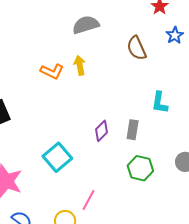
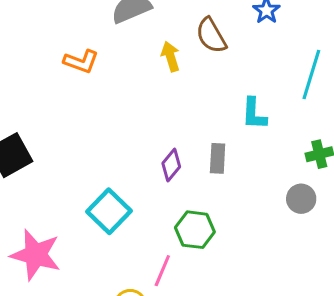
yellow arrow: (80, 65) -> (170, 56), moved
orange L-shape: (52, 71) -> (81, 62), moved
green hexagon: (140, 168) -> (195, 230), moved

